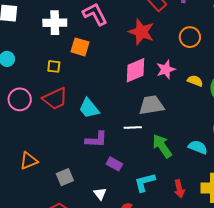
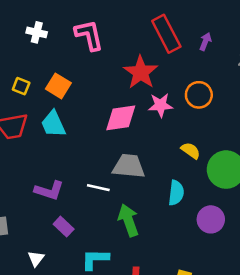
white cross: (55, 23) -> (37, 32), size x0.7
orange square: (80, 47) -> (58, 86), moved
pink star: (166, 69) -> (160, 105), moved
cyan trapezoid: (89, 108) -> (53, 124), moved
cyan semicircle: (198, 147) -> (176, 193), moved, turned 60

